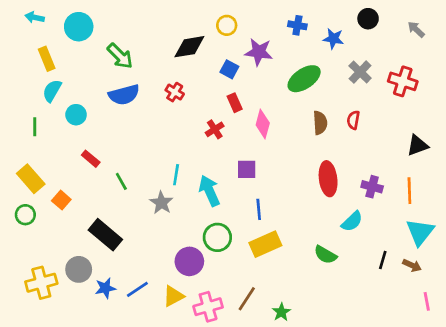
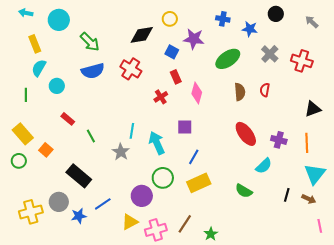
red cross: (175, 92) -> (131, 69), size x1.5
red ellipse: (328, 179) -> (246, 134), turned -30
blue line: (259, 209) -> (194, 157), turned 35
blue line: (137, 289) -> (103, 204), moved

